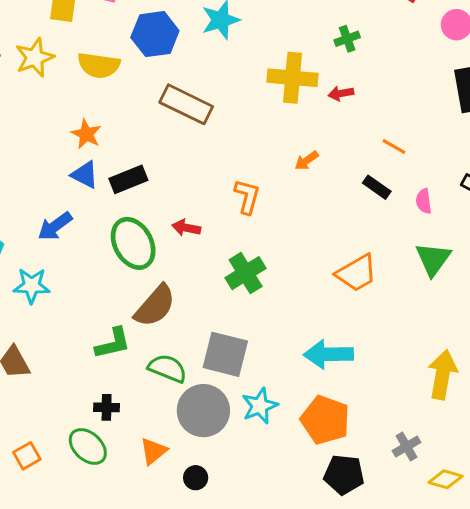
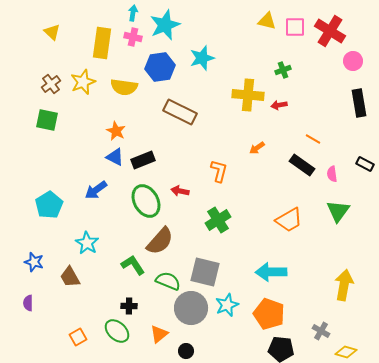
black rectangle: (377, 187) -> (302, 165), size x1.4
cyan star: (32, 286) -> (87, 243), moved, turned 30
green L-shape: (113, 343) -> (133, 265), turned -110
gray cross: (406, 446) -> (321, 331), turned -30

